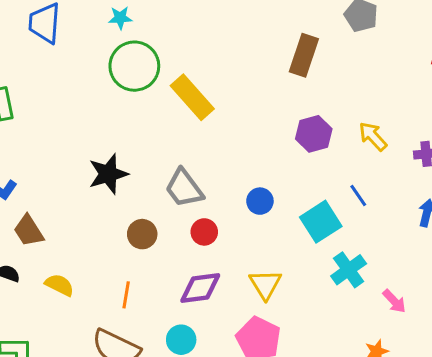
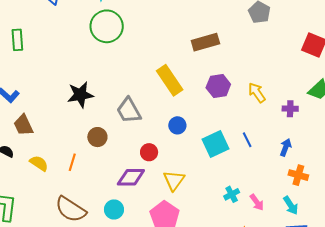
brown rectangle: (304, 55) -> (205, 42), moved, turned 48
yellow rectangle: (192, 97) -> (170, 80), moved
blue line: (358, 196) -> (247, 140), moved
red circle: (204, 232) -> (149, 152), moved
cyan cross: (349, 270) -> (232, 194), moved, size x0.7
orange line: (126, 295) -> (72, 162), moved

